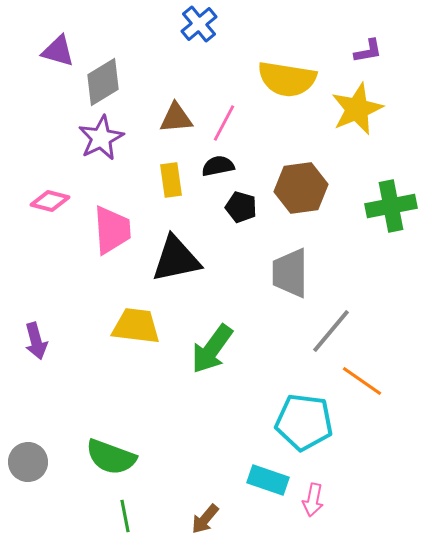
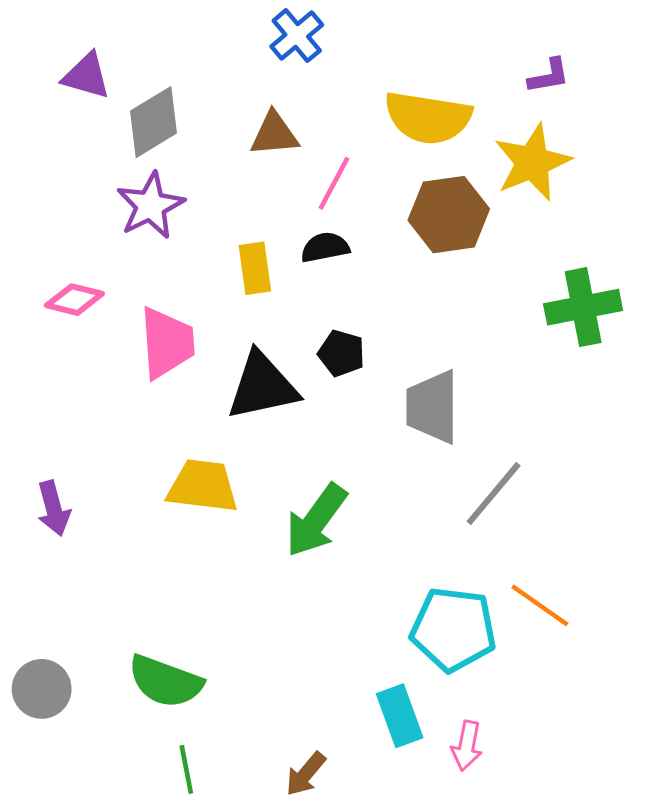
brown triangle: (176, 118) -> (274, 134), moved
brown hexagon: (301, 188) -> (449, 215), moved
black pentagon: (241, 207) -> (341, 353), moved
orange line: (362, 381) -> (540, 605), moved
cyan rectangle: (268, 480) -> (400, 716), turned 51

